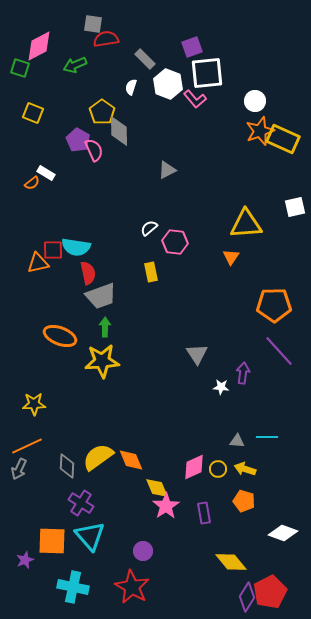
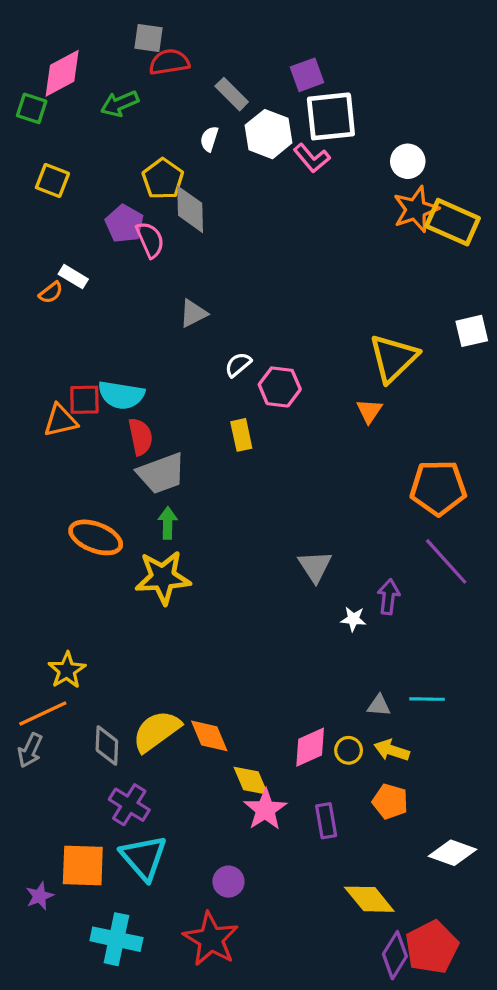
gray triangle: (167, 170) -> (193, 313), moved
yellow triangle: (246, 224) -> (393, 358), turned -40
yellow star: (34, 404) -> (67, 670), moved, turned -30

